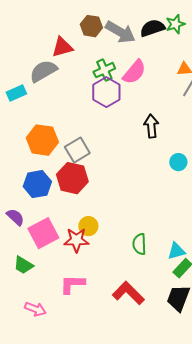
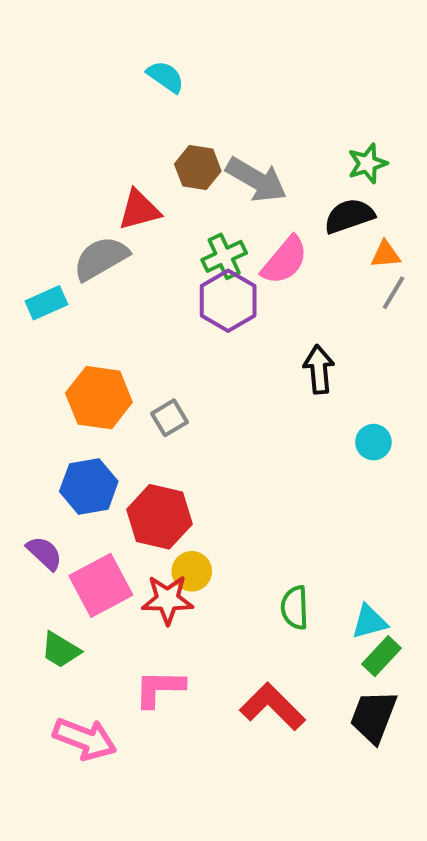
black semicircle: (152, 28) -> (349, 216), moved
gray square: (77, 150) -> (170, 418), size x0.7
red hexagon: (72, 178) -> (159, 517), moved
pink arrow: (35, 309) -> (85, 739), size x1.4

